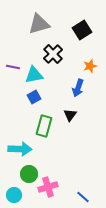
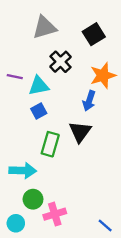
orange star: (90, 66) -> (103, 75), size x1.6
black triangle: (70, 115) -> (80, 132), size x1.5
blue line: (83, 197) -> (105, 226), moved

